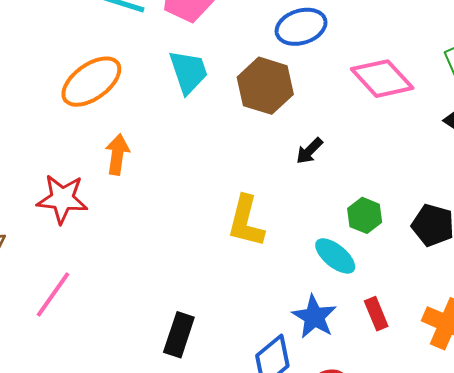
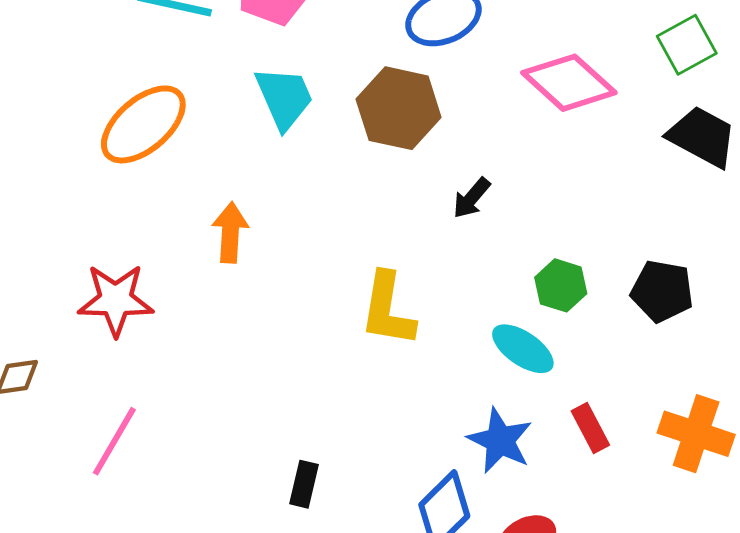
orange arrow: (117, 154) -> (230, 232), moved
black rectangle: (179, 335) -> (304, 484), size x0.7

